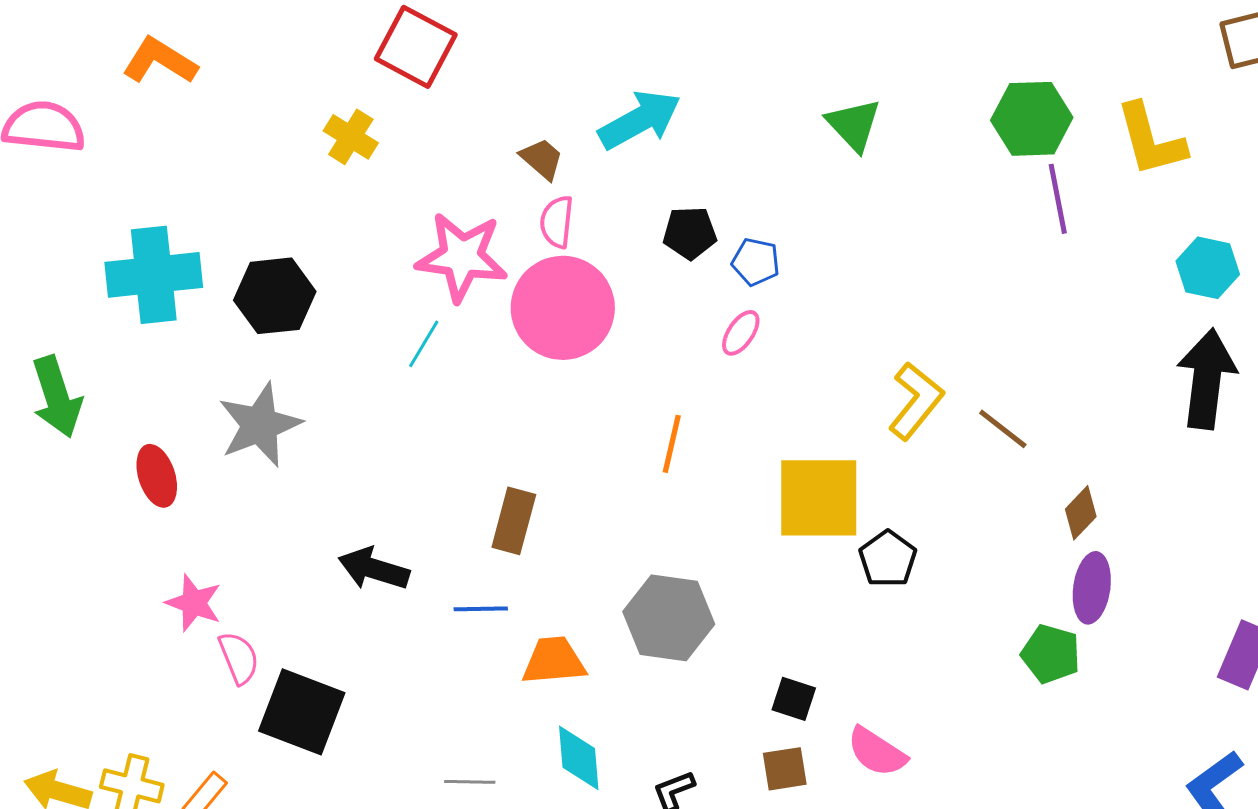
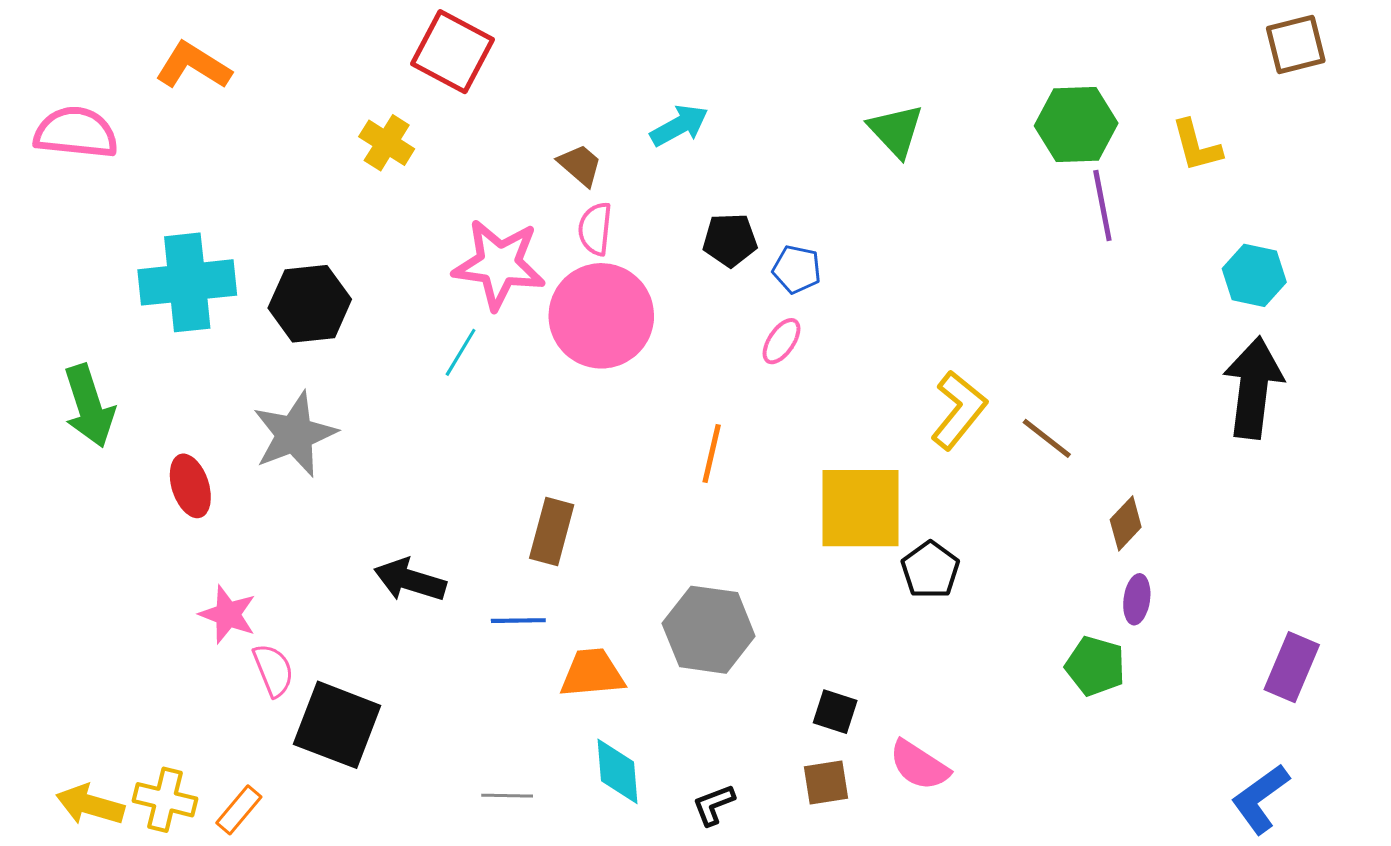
cyan arrow: (640, 120) -> (679, 126), size x0.7
yellow L-shape: (1151, 140) -> (1197, 146), size x0.7
purple ellipse: (1092, 588) -> (1137, 599), size x0.7

